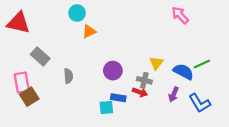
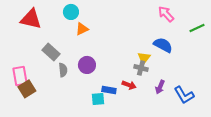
red triangle: (18, 23) -> (31, 19), moved
gray rectangle: (40, 56) -> (51, 52), moved
green line: (202, 64) -> (197, 28), moved
purple circle: (113, 71) -> (87, 65), moved
blue semicircle: (183, 72) -> (163, 45), moved
gray cross: (144, 80) -> (141, 68), moved

